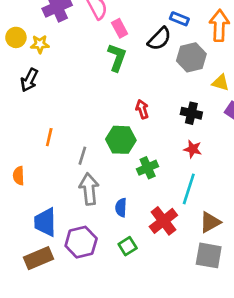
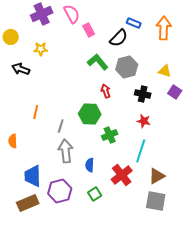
yellow star: (40, 44) -> (41, 49), moved
green L-shape: (117, 57) -> (98, 62), moved, turned -60
gray hexagon: (191, 57) -> (127, 67), moved
black arrow: (29, 80) -> (21, 69), turned 84

